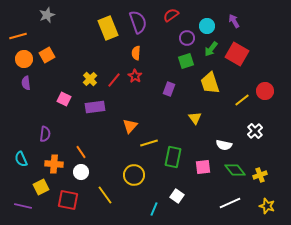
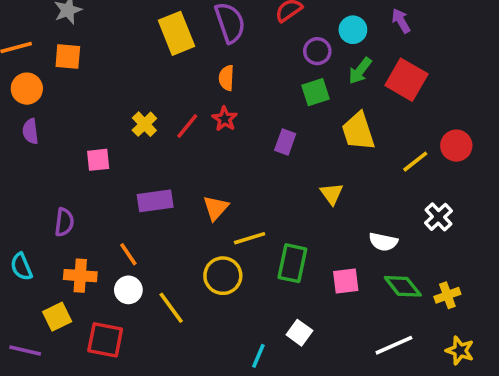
orange square: (47, 55) -> (68, 56), moved, turned 35
pink square: (64, 99) -> (98, 160), turned -32
purple rectangle: (95, 107) -> (155, 201), moved
yellow circle: (134, 175) -> (223, 276), moved
yellow line: (105, 195) -> (171, 308), moved

